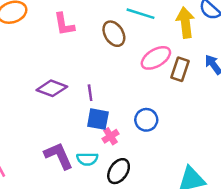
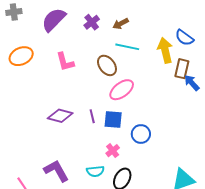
pink ellipse: (156, 58) -> (122, 90), moved
brown rectangle: (180, 69) -> (182, 69), moved
blue square: (98, 119) -> (113, 120), moved
purple L-shape: (59, 156) -> (56, 171), moved

